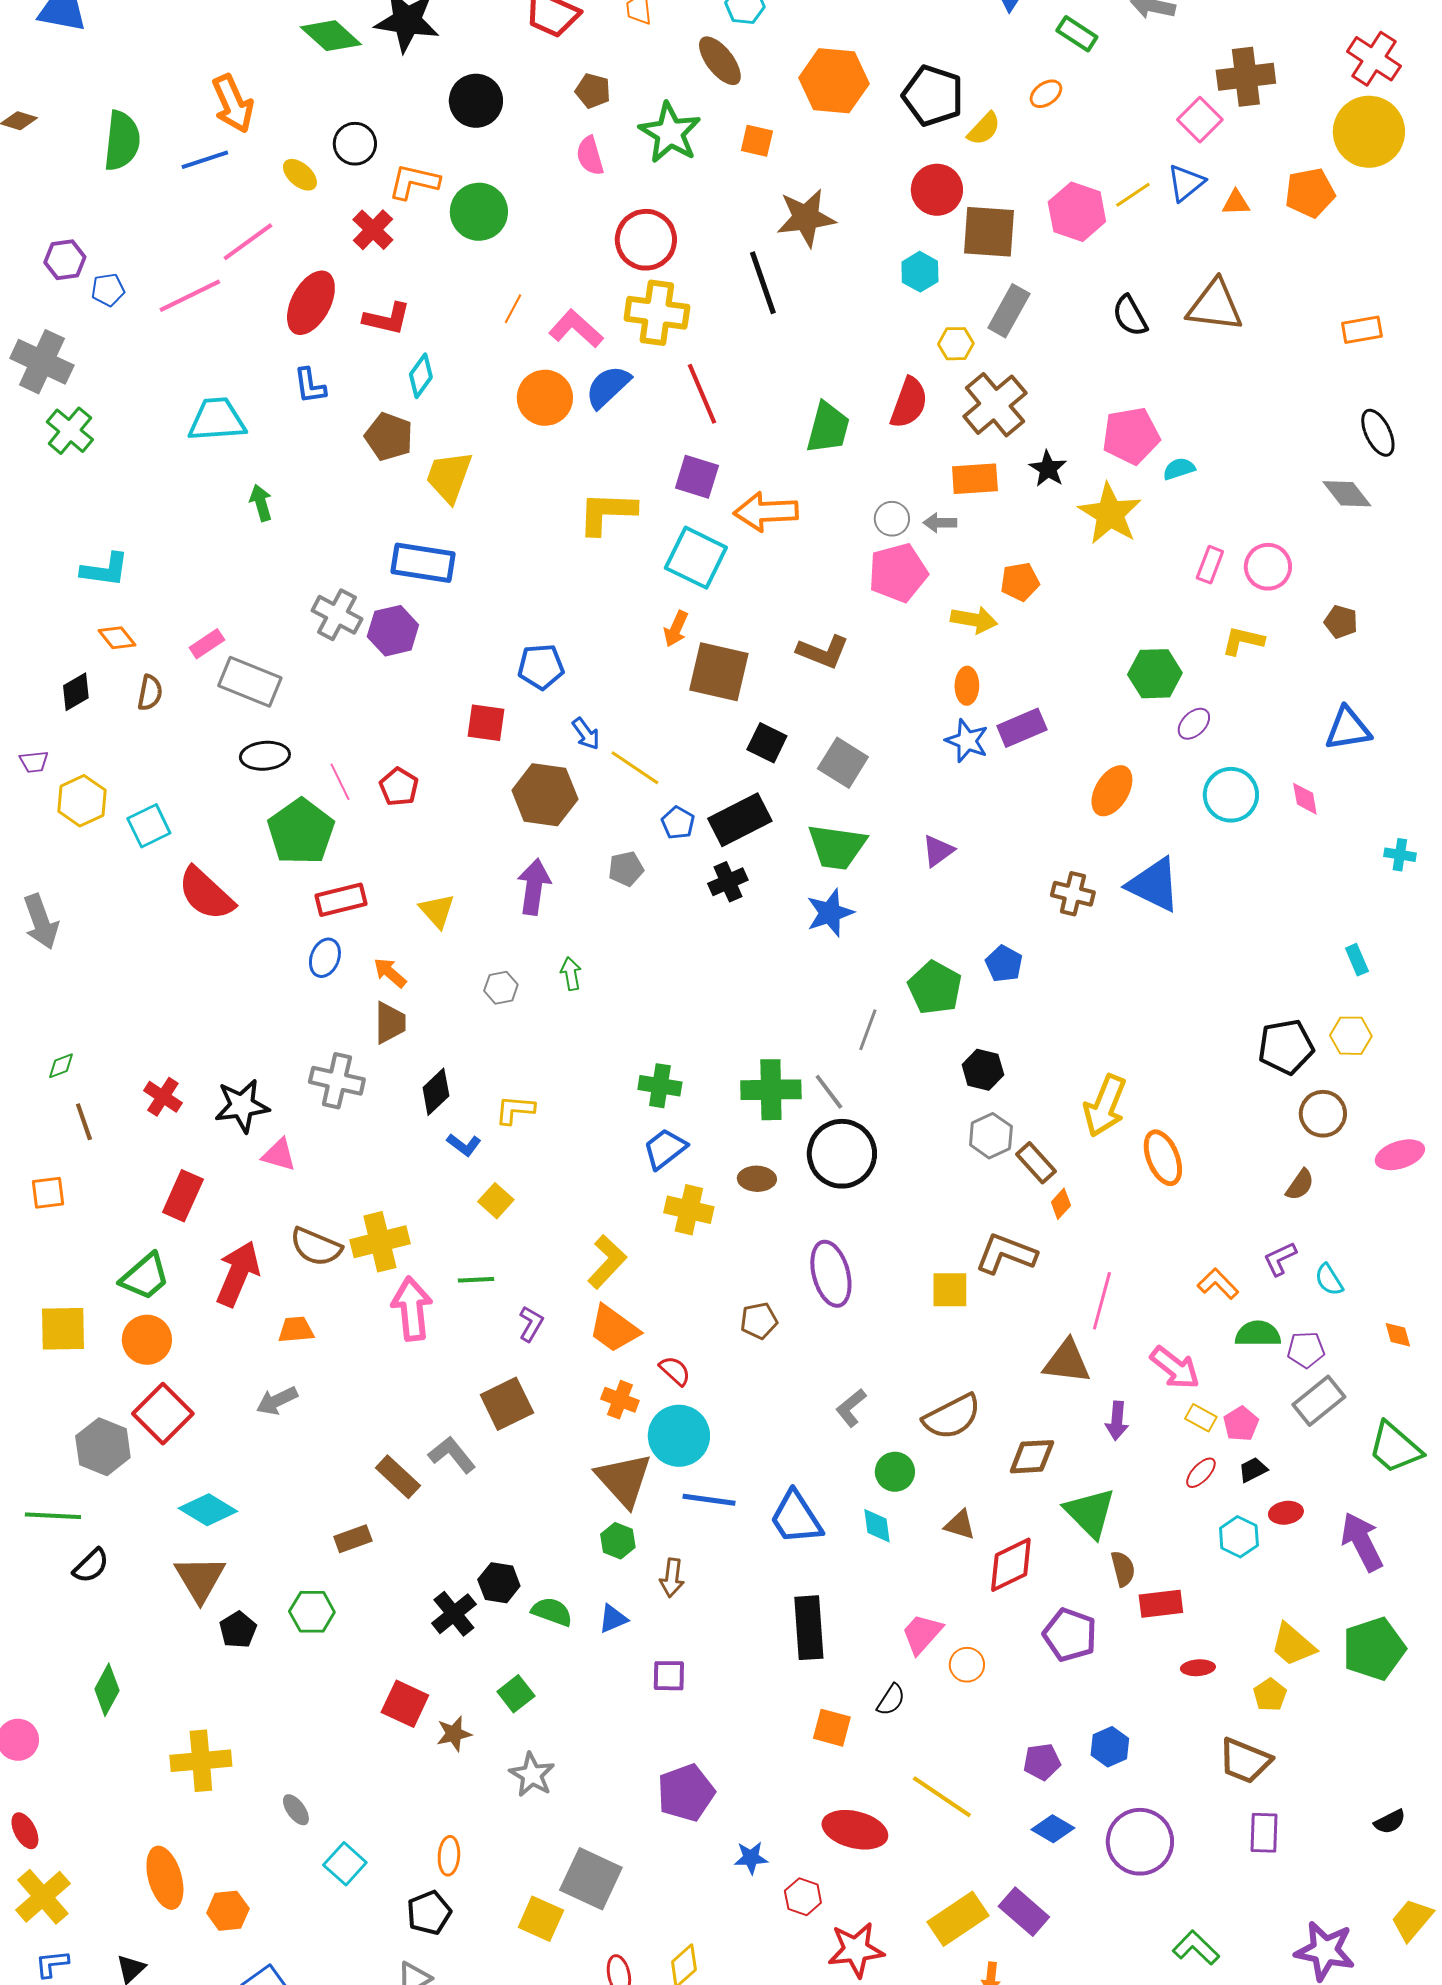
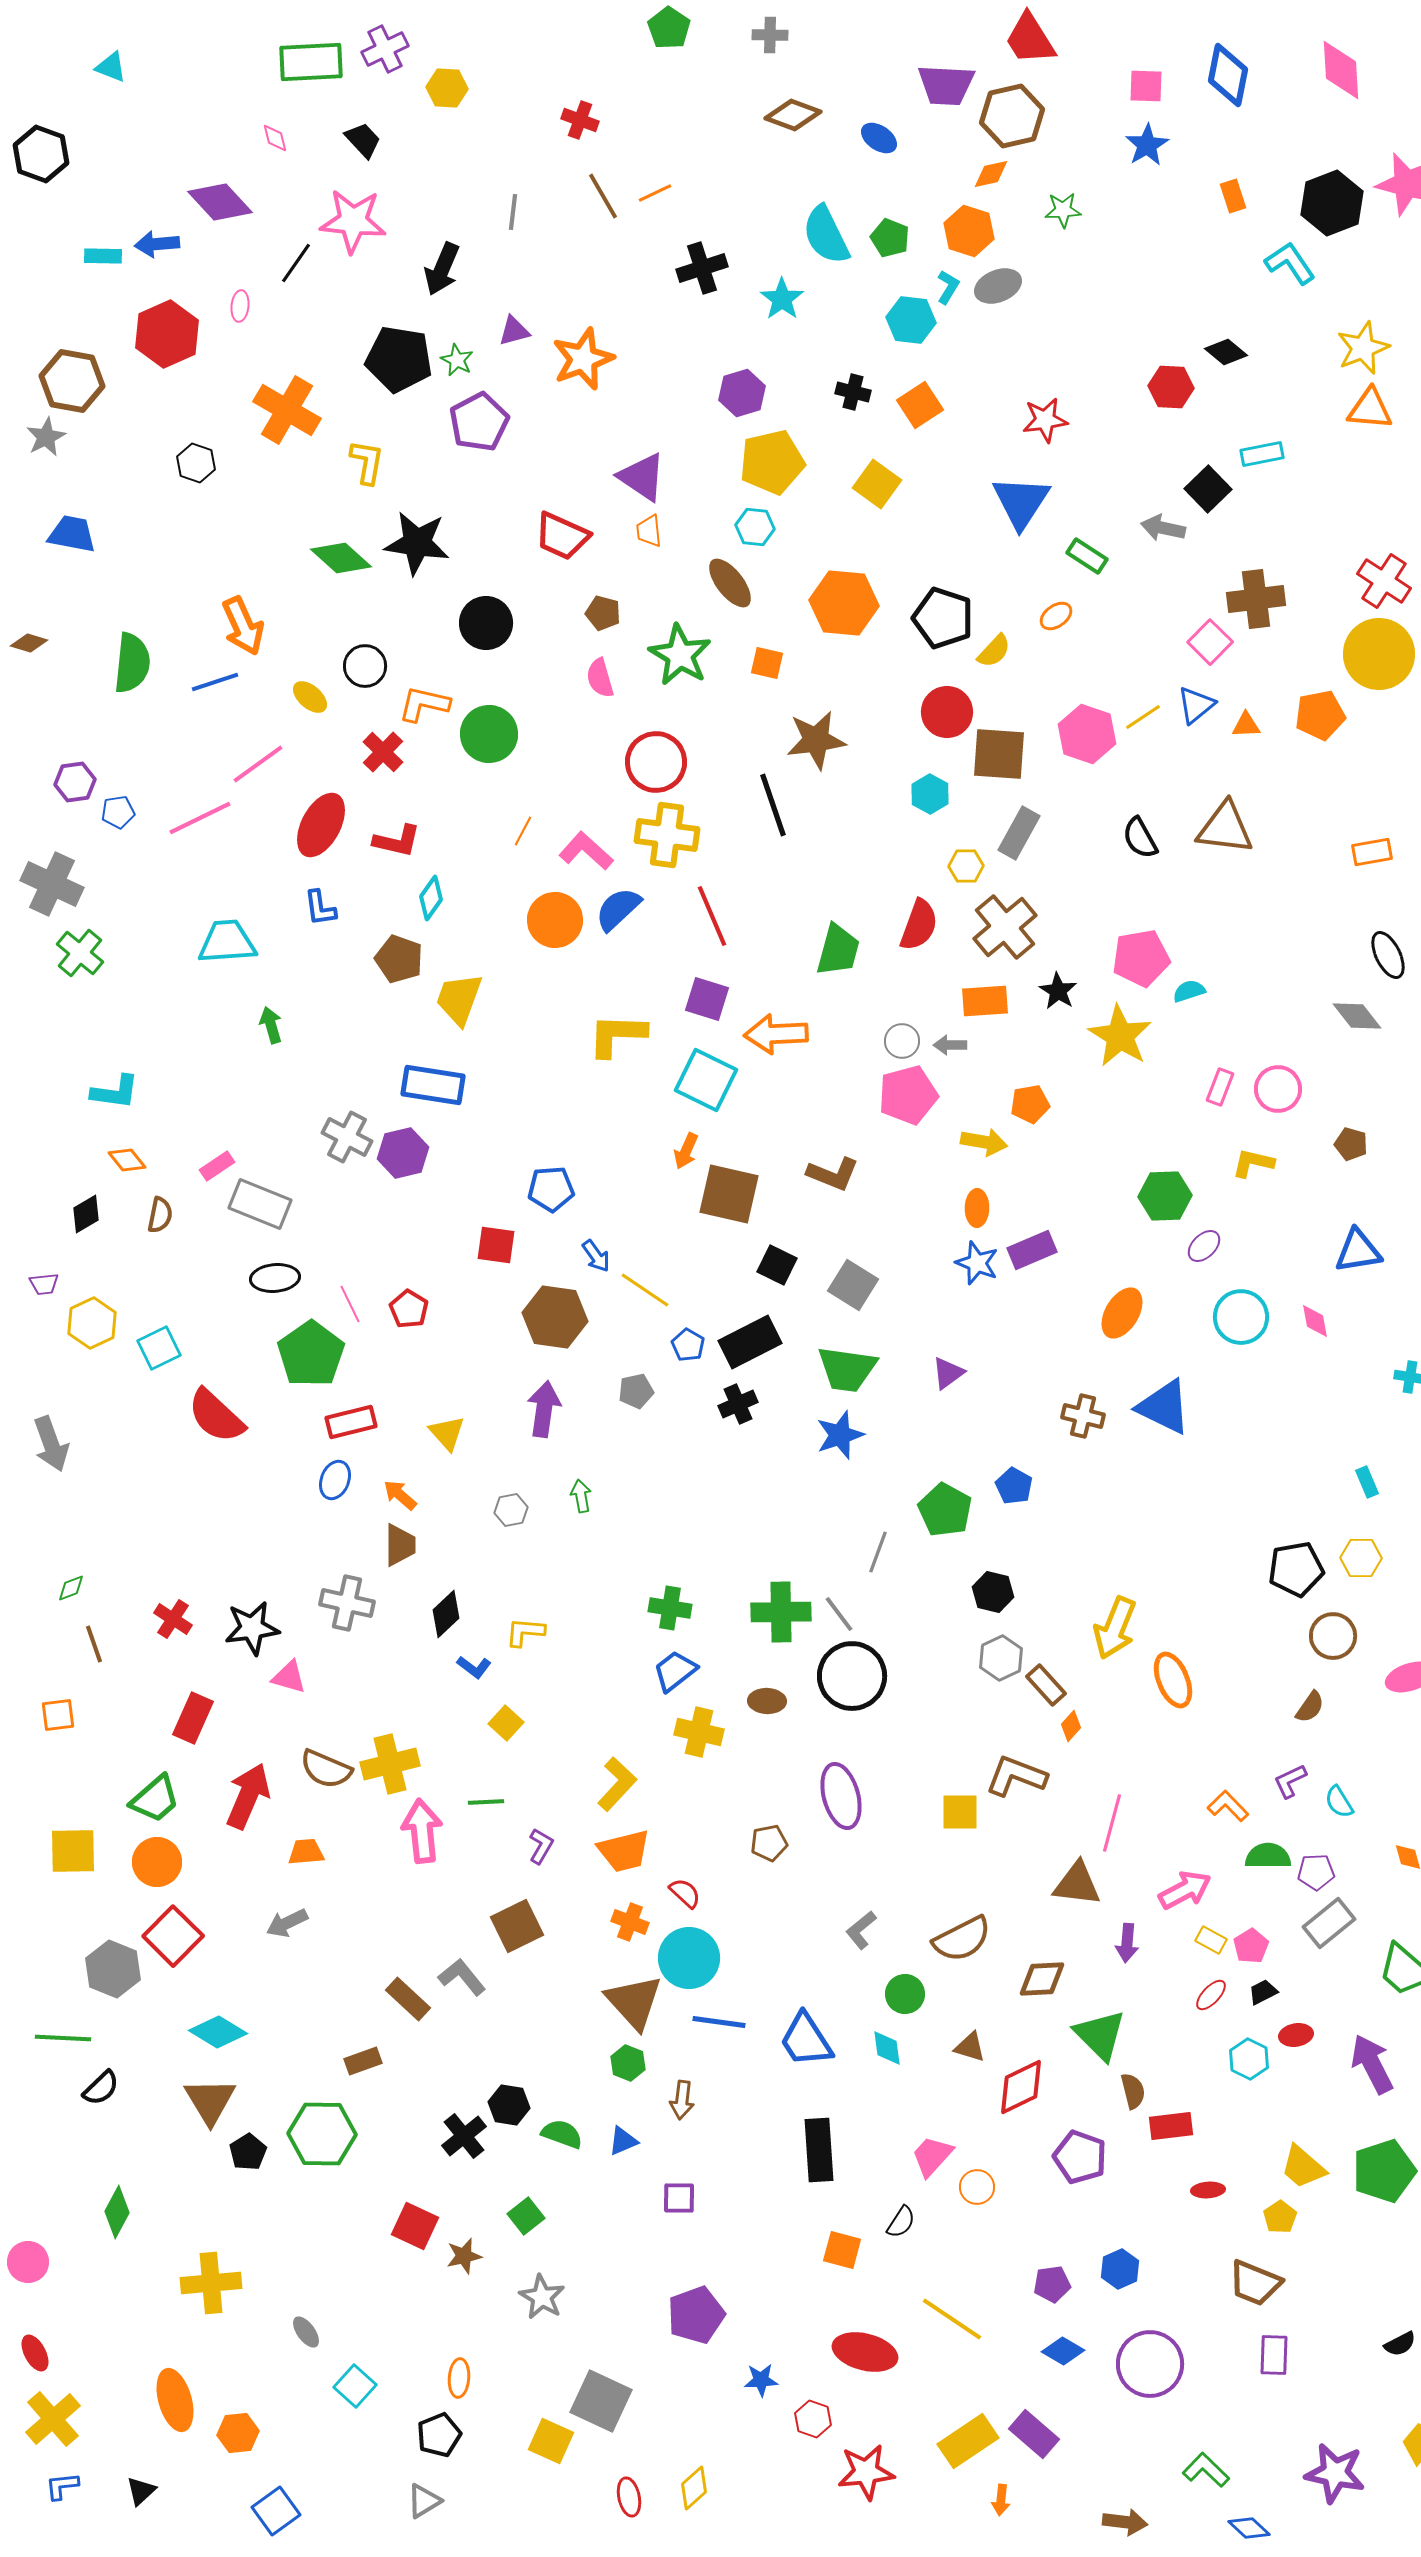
orange trapezoid: (614, 1329) -> (624, 1851), turned -50
pink arrow: (1175, 1368) -> (1185, 1890), turned -66
green hexagon: (312, 1612) -> (322, 2134), size x1.5

